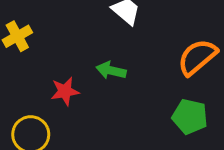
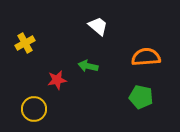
orange semicircle: (197, 57) -> (146, 57), turned 36

